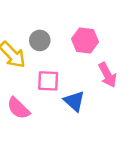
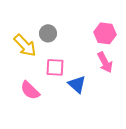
pink hexagon: (85, 40) -> (105, 33), moved

